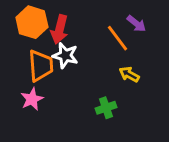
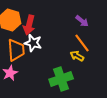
orange line: (118, 38) -> (82, 43), moved
green cross: (106, 108) -> (61, 79), size x1.6

